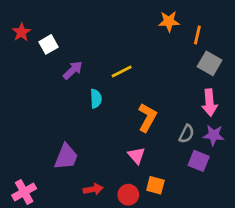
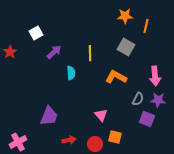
red star: (21, 32) -> (10, 52), moved
gray square: (210, 63) -> (126, 47), moved
yellow line: (122, 72) -> (90, 53), turned -63
orange L-shape: (147, 118) -> (116, 77), moved, turned -90

